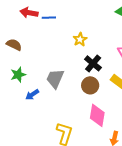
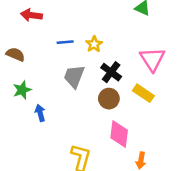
blue line: (49, 18) -> (65, 42), moved
gray trapezoid: (55, 79) -> (74, 76), moved
blue arrow: (32, 95) -> (40, 113), turned 112

